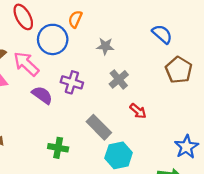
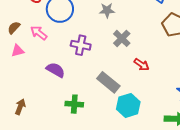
pink arrow: (26, 64) -> (39, 33), size x0.7
purple semicircle: (42, 95) -> (56, 70), moved

